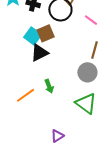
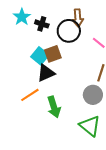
green arrow: (49, 86) -> (54, 107), size x1.5
orange line: (25, 95) -> (30, 95), moved

